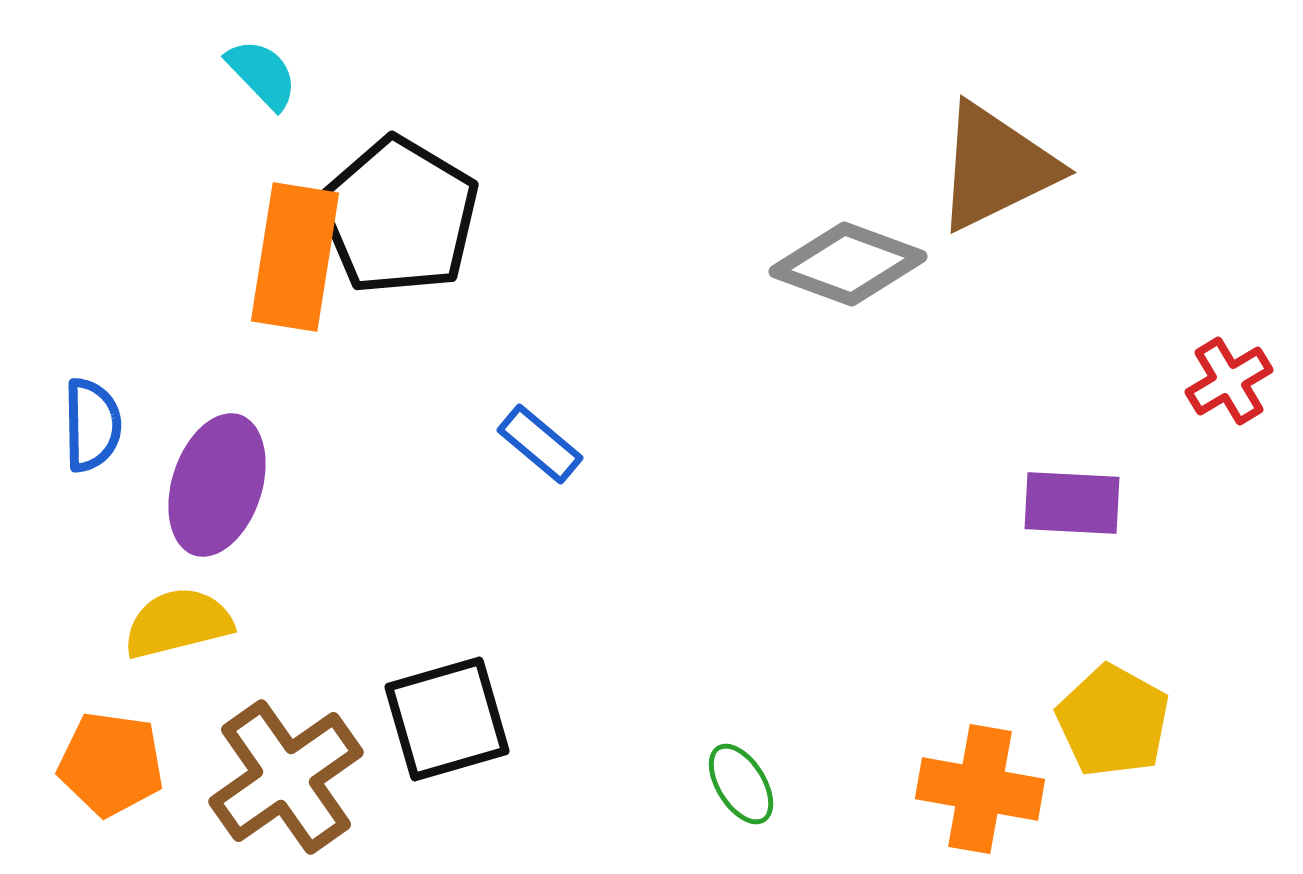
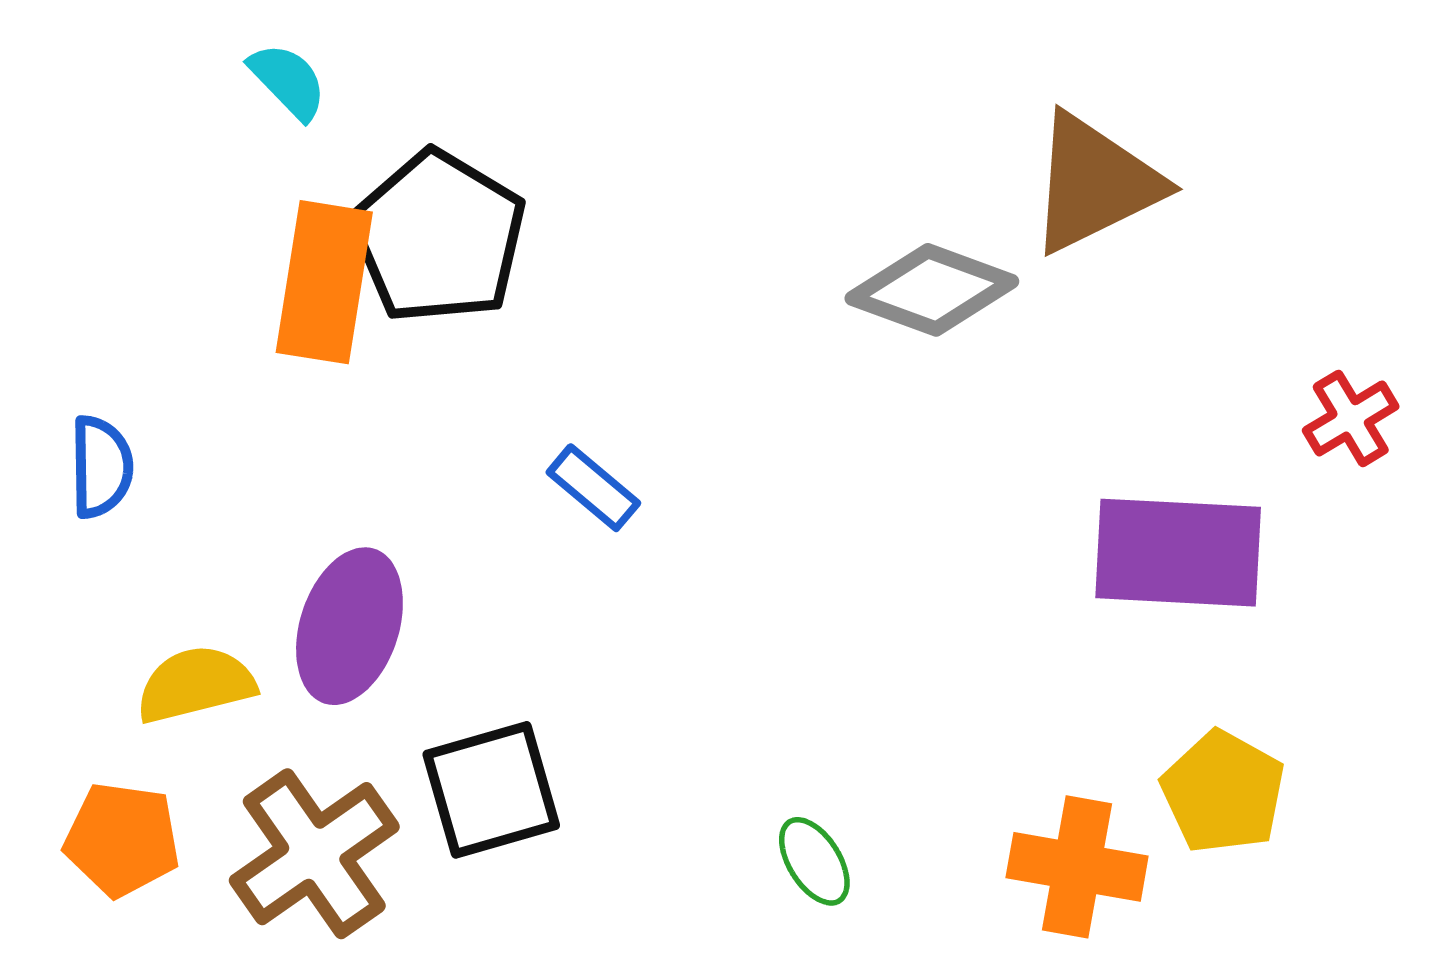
purple ellipse: (217, 485) -> (349, 626), moved
purple rectangle: (1072, 503) -> (1178, 553), size x1.6

